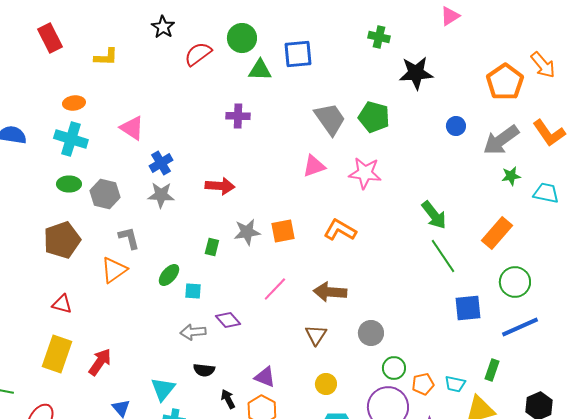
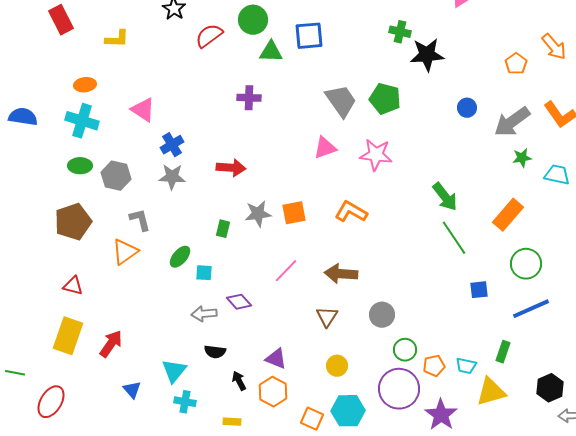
green cross: (379, 37) -> (400, 32), moved
orange pentagon: (505, 82) -> (516, 64), size x0.6
blue square: (468, 308) -> (479, 290), size x0.7

